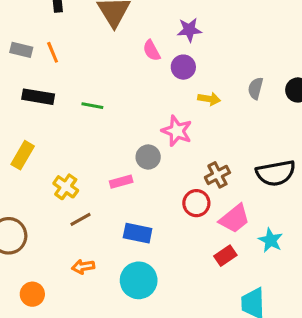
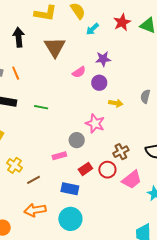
pink semicircle: (152, 50) -> (79, 72), turned -96
yellow cross: (66, 187) -> (15, 165), moved
red rectangle: (225, 256) -> (85, 169), moved
orange arrow: (83, 267) -> (35, 210), size x1.5

